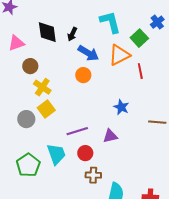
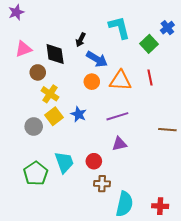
black diamond: (47, 32) -> (55, 54), moved
orange triangle: (119, 55) -> (120, 81), moved, turned 30
blue star: (121, 107) -> (79, 114), moved
purple line: (77, 131) -> (117, 116), moved

